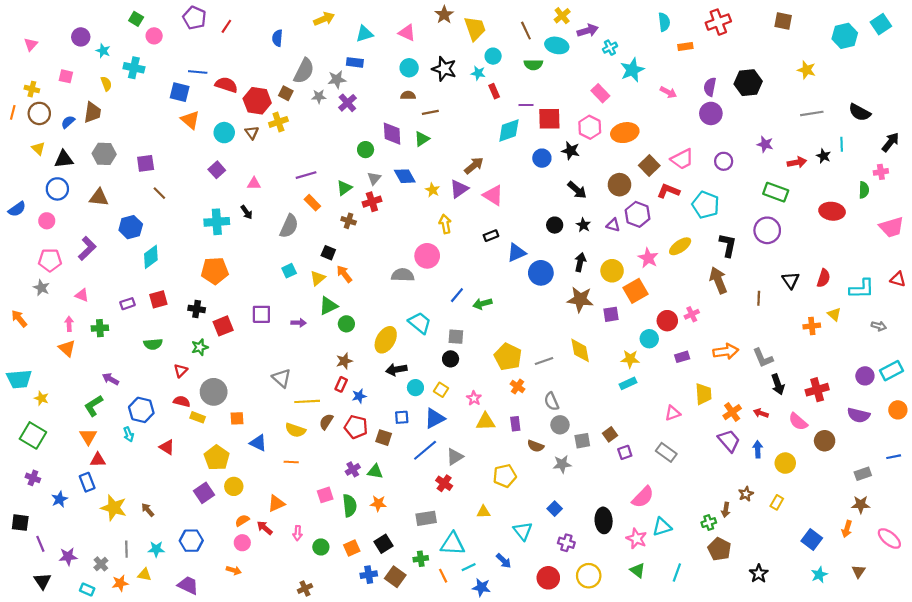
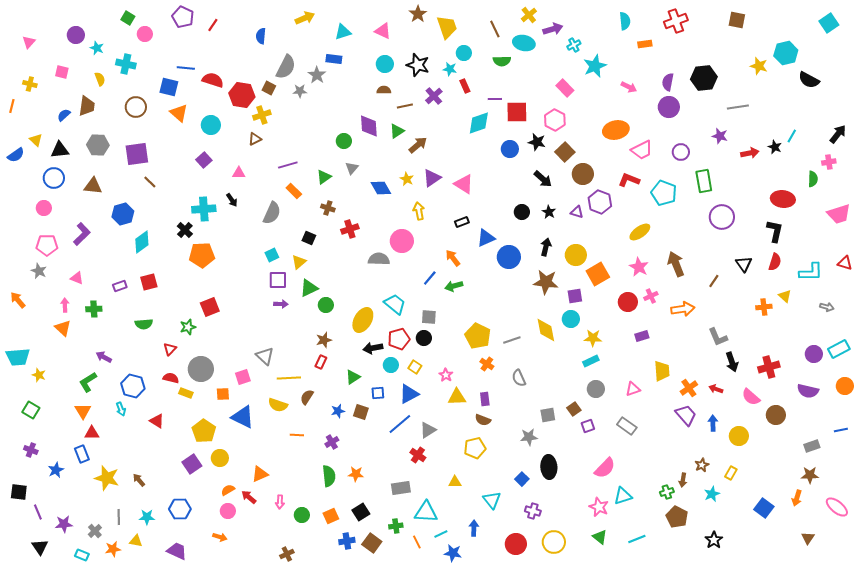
cyan hexagon: (845, 36) -> (786, 53), moved
gray star: (337, 79) -> (317, 75), turned -30
purple cross: (347, 103) -> (434, 96), moved
black semicircle: (860, 112) -> (809, 80), moved
brown circle: (39, 113) -> (136, 107), moved
gray line: (812, 113) -> (738, 107), moved
brown triangle: (252, 133) -> (255, 139), moved, turned 40
orange ellipse: (625, 133) -> (616, 130), moved
cyan line: (842, 144) -> (792, 136), turned 32
purple square: (146, 163) -> (137, 154), size x1.4
brown arrow: (474, 166) -> (418, 145), moved
brown square: (649, 166) -> (565, 152), moved
blue diamond: (405, 176) -> (381, 188), moved
green rectangle: (776, 192) -> (704, 181), moved, turned 60
red cross: (372, 202) -> (350, 229), moved
blue semicircle: (17, 209) -> (16, 155), moved
black L-shape: (728, 245) -> (775, 231), moved
pink star: (648, 258) -> (639, 267), moved
orange arrow: (344, 274) -> (453, 258), moved
brown line: (759, 298) -> (714, 281), turned 32
black cross: (197, 309) -> (185, 230), moved, turned 35
purple square: (261, 314) -> (278, 280), moved
cyan circle: (649, 339) -> (571, 319), moved
orange arrow: (726, 351) -> (683, 309), moved
blue star: (359, 396) -> (338, 411), moved
gray circle: (560, 425) -> (596, 389), moved
red pentagon: (356, 427) -> (399, 339), moved, turned -30
green square: (33, 435) -> (31, 410), size x0.7
blue triangle: (258, 443) -> (243, 417), size x1.4
brown semicircle: (536, 446) -> (483, 420), moved
orange line: (291, 462) -> (297, 435), moved
green triangle: (375, 472) -> (353, 377), moved, turned -42
pink square: (325, 495) -> (243, 377), moved
black ellipse: (604, 520) -> (549, 467), moved
blue arrow: (504, 561) -> (474, 528), turned -133
cyan line: (677, 572) -> (637, 539), turned 48
cyan star: (819, 575) -> (712, 494), moved

